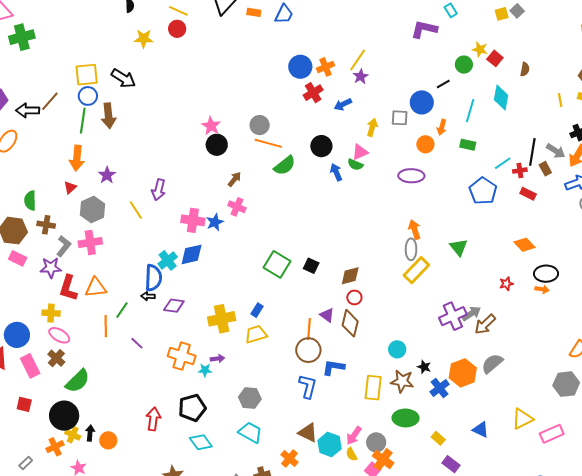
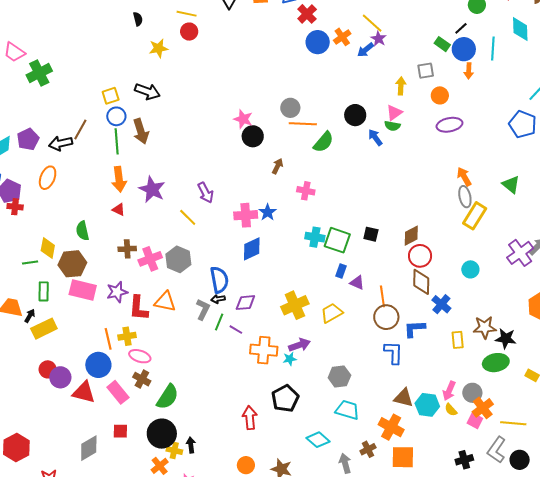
yellow line: (358, 60) -> (372, 23), turned -70
yellow square: (87, 75) -> (111, 96), size x0.7
red cross: (313, 93) -> (307, 14), moved
blue circle: (422, 102) -> (464, 49), moved
blue arrow: (343, 104) -> (365, 50), moved
orange circle: (425, 144) -> (440, 95), moved
green rectangle: (468, 145) -> (442, 44), moved, turned 35
purple star: (107, 175) -> (152, 189), size x1.5
red triangle: (70, 187) -> (119, 209), turned -40
purple arrow: (159, 190) -> (206, 193), turned -30
pink cross: (237, 207) -> (306, 191), moved
gray hexagon: (92, 209) -> (178, 259), moved
brown cross: (46, 225) -> (127, 249), moved
gray L-shape: (64, 246) -> (203, 309), moved
pink rectangle: (18, 258) -> (83, 290), size x1.5
cyan cross: (168, 260) -> (315, 237), moved, turned -30
orange triangle: (96, 288) -> (165, 302), turned 30
red circle: (354, 297) -> (420, 256), size x1.5
green line: (122, 310) -> (219, 322), moved
blue rectangle: (257, 310) -> (341, 271), moved
purple triangle: (327, 315) -> (357, 283), moved
orange line: (106, 326) -> (108, 339), moved
purple line: (137, 343) -> (236, 330), moved
cyan circle: (397, 349) -> (470, 269), moved
purple arrow: (218, 359) -> (299, 345), size x1.5
black star: (424, 367) -> (506, 339), moved, size x1.5
yellow rectangle: (373, 388) -> (458, 340), size x0.7
blue cross: (440, 388) -> (441, 304), moved
orange circle: (108, 440) -> (246, 465), moved
cyan diamond: (201, 442) -> (318, 440), moved
orange cross: (289, 459) -> (391, 427), size x1.4
orange cross: (383, 459) -> (483, 408), turned 30

